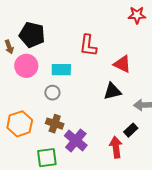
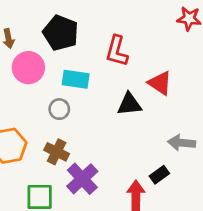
black pentagon: (32, 35) -> (61, 33), moved
black triangle: (112, 91) -> (129, 104), moved

